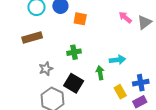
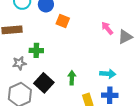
green cross: (74, 52) -> (36, 50), moved
cyan arrow: (117, 60) -> (108, 74), moved

